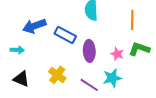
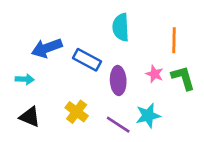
green L-shape: (139, 49) -> (183, 78), turned 55
pink star: (117, 54) -> (155, 74), moved

